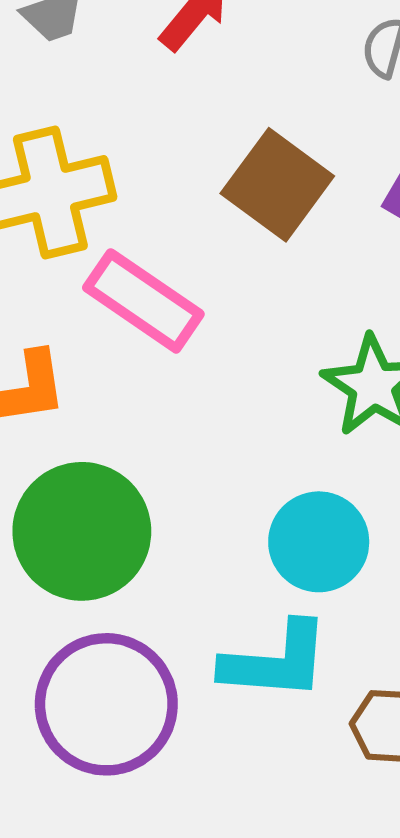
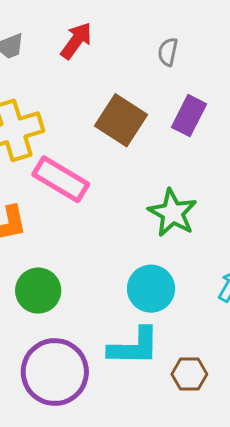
green circle: (82, 531) -> (38, 291), size x0.7

